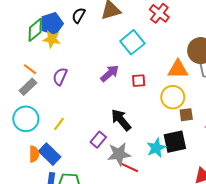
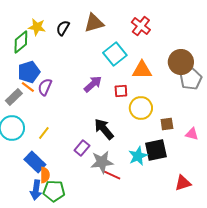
blue pentagon: (52, 24) -> (29, 72), moved
yellow star: (52, 39) -> (37, 27), moved
orange line: (30, 69) -> (28, 87), moved
orange triangle: (178, 69) -> (142, 70), moved
yellow circle: (173, 97) -> (141, 108), moved
orange semicircle: (34, 154) -> (45, 175), moved

